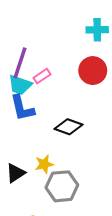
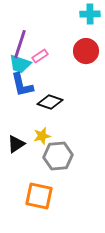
black diamond: (68, 127) -> (50, 102), moved

